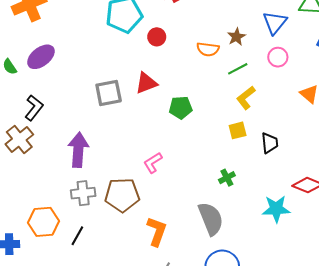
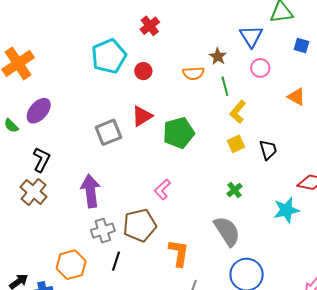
green line: (238, 69) -> (225, 86), turned -66
green pentagon: (181, 108) -> (179, 133), size x1.4
black line: (77, 236) -> (116, 261), moved

